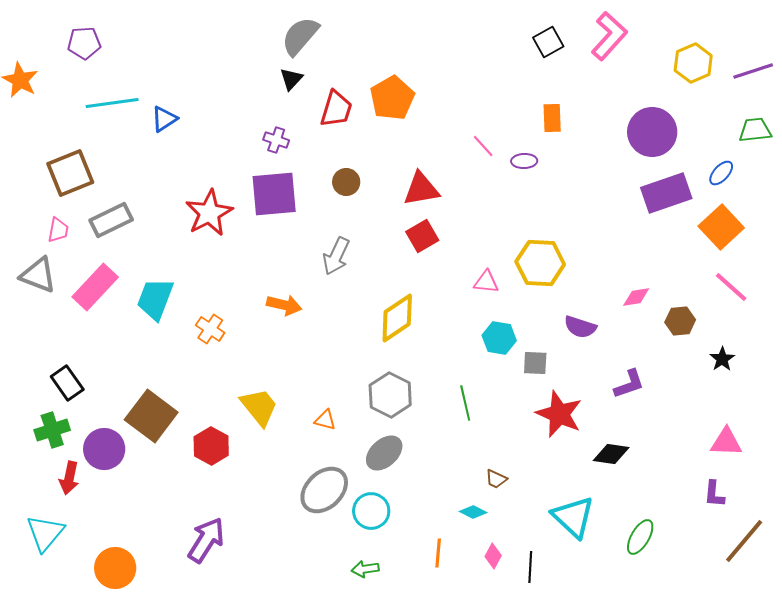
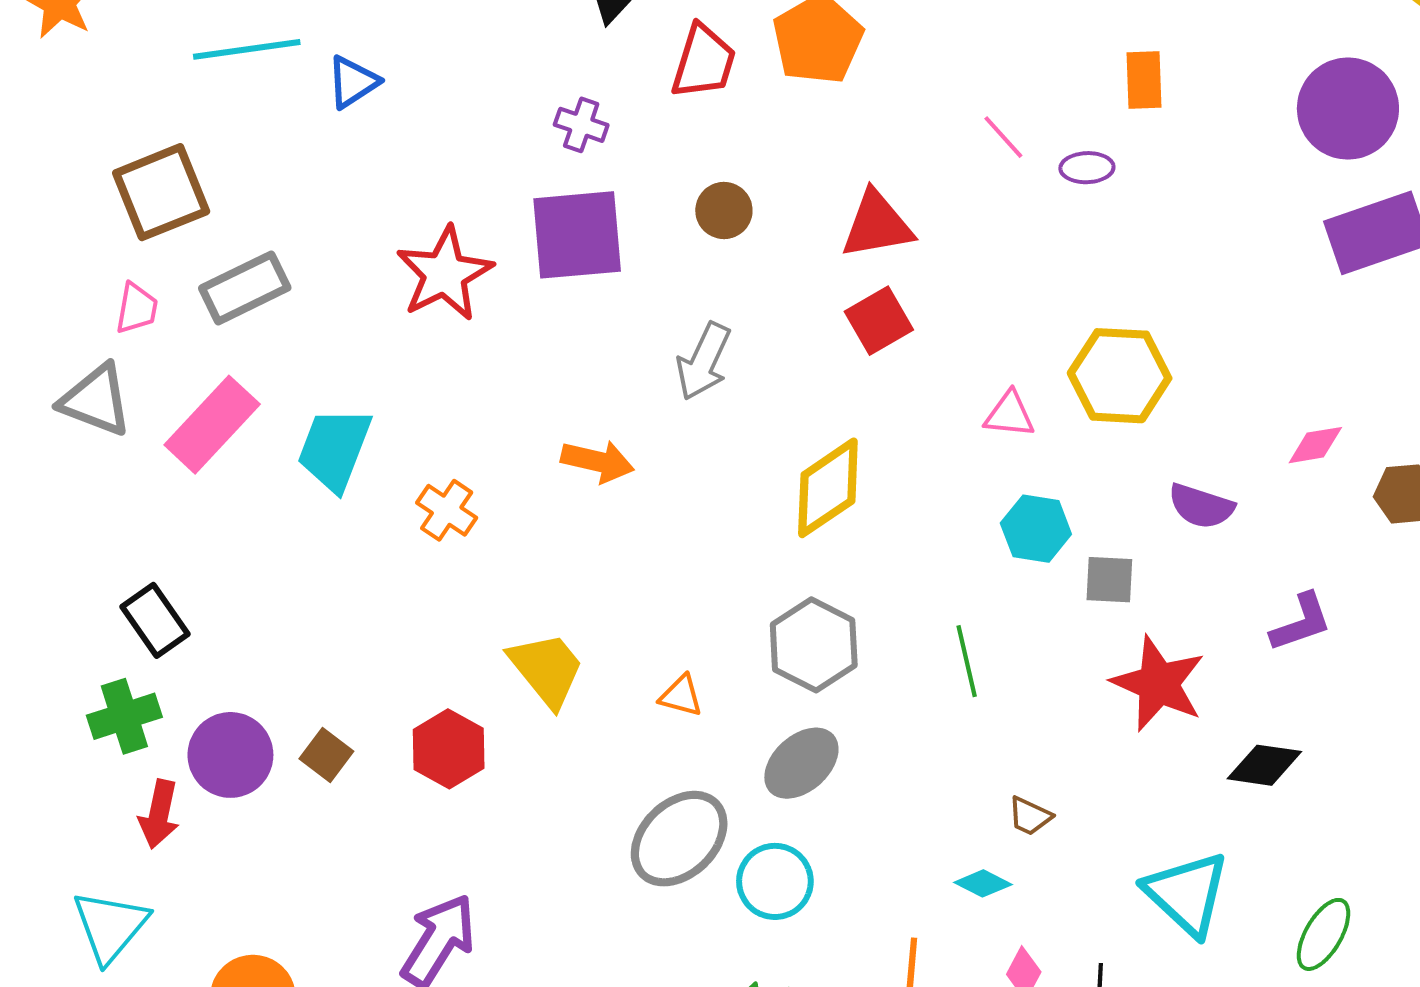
brown square: (151, 416) -> (326, 755), moved, size x0.5

